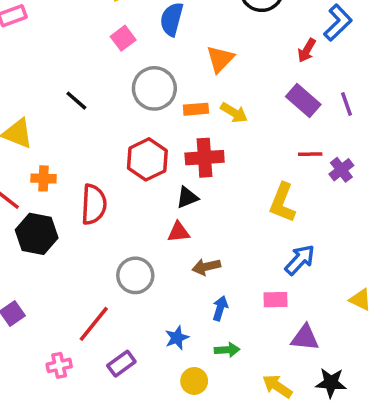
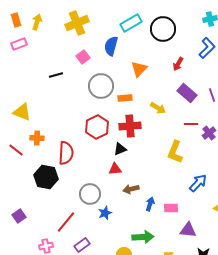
red arrow: (307, 50) -> (178, 64), moved
black line: (76, 101) -> (56, 75), moved, turned -56
yellow arrow: (234, 113) -> (158, 108), moved
black hexagon: (37, 234) -> (46, 177), moved
blue arrow: (300, 260) -> (198, 183), moved
blue arrow: (220, 308) -> (150, 204), moved
blue star: (177, 338) -> (105, 213), moved
green arrow: (227, 350) -> (143, 237), size x1.5

